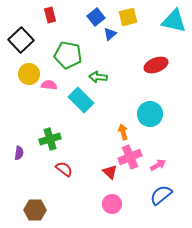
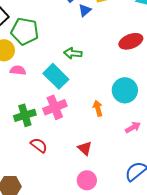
green pentagon: (68, 55) -> (25, 31), moved
pink semicircle: (49, 85) -> (18, 70), moved
pink cross: (130, 157) -> (55, 107), moved
pink arrow: (158, 165) -> (133, 127), moved

